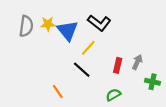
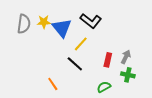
green cross: (153, 82) -> (128, 75), moved

